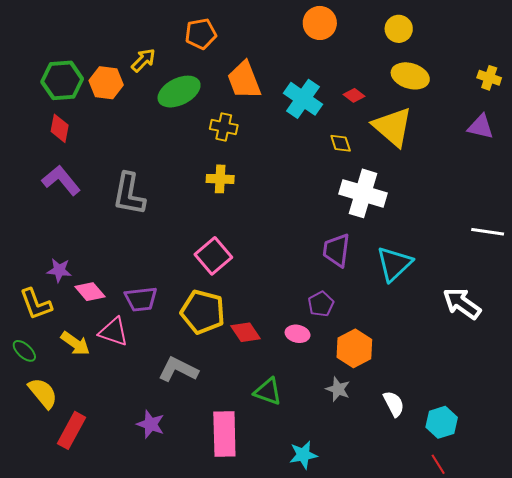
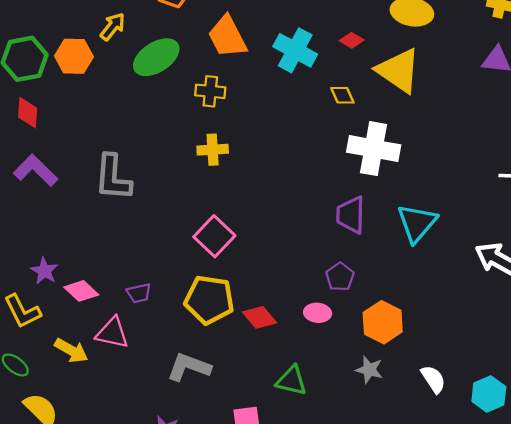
purple star: (59, 270) -> (44, 271), turned 30
purple trapezoid: (141, 299) -> (139, 293), size x0.7

